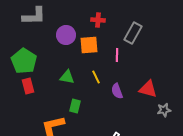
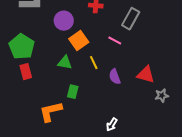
orange square: (89, 45) -> (79, 41), moved, turned -30
pink line: (117, 55) -> (115, 41), turned -64

